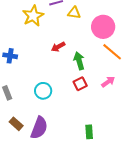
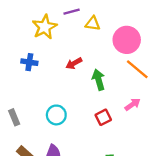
blue cross: (10, 56) -> (29, 62), moved
red square: (80, 84) -> (103, 117), moved

